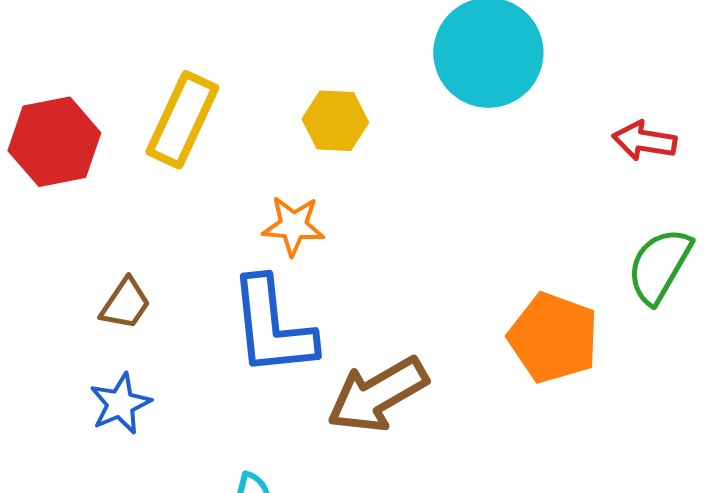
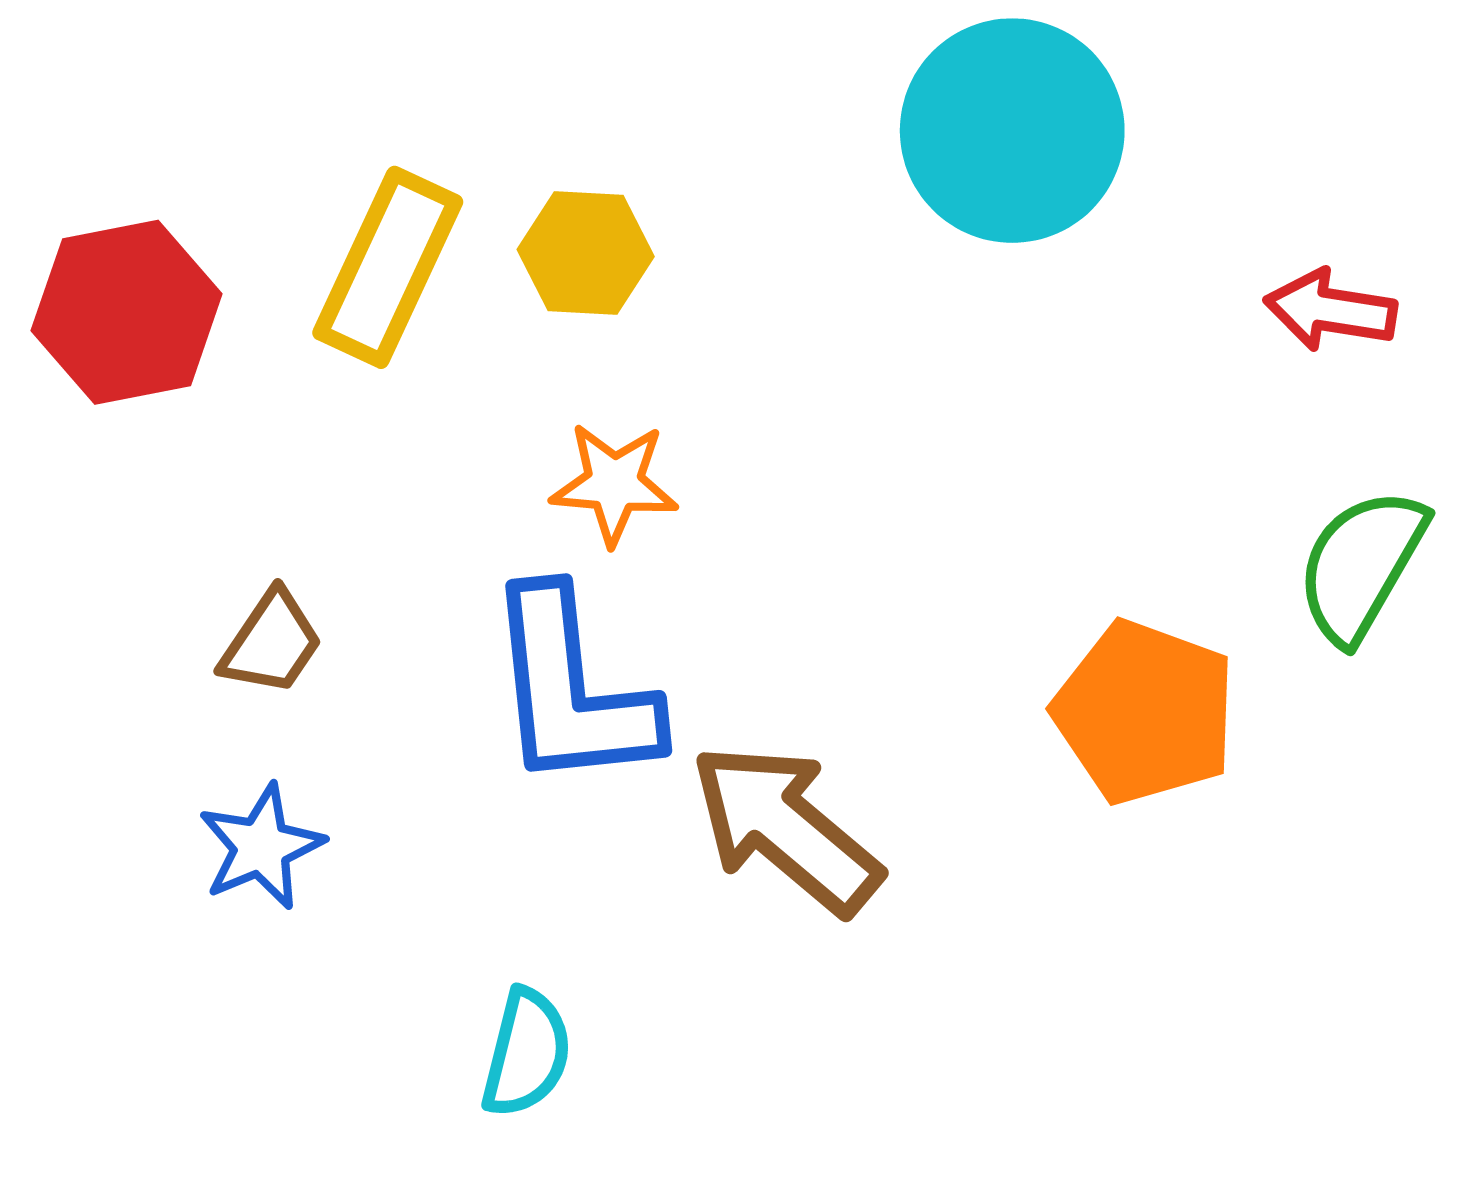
yellow hexagon: (335, 121) -> (586, 253), moved
brown arrow: (377, 395) -> (786, 829), turned 70

